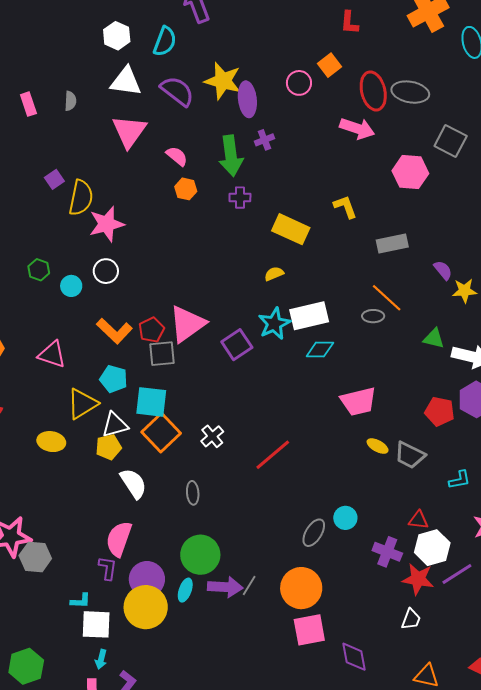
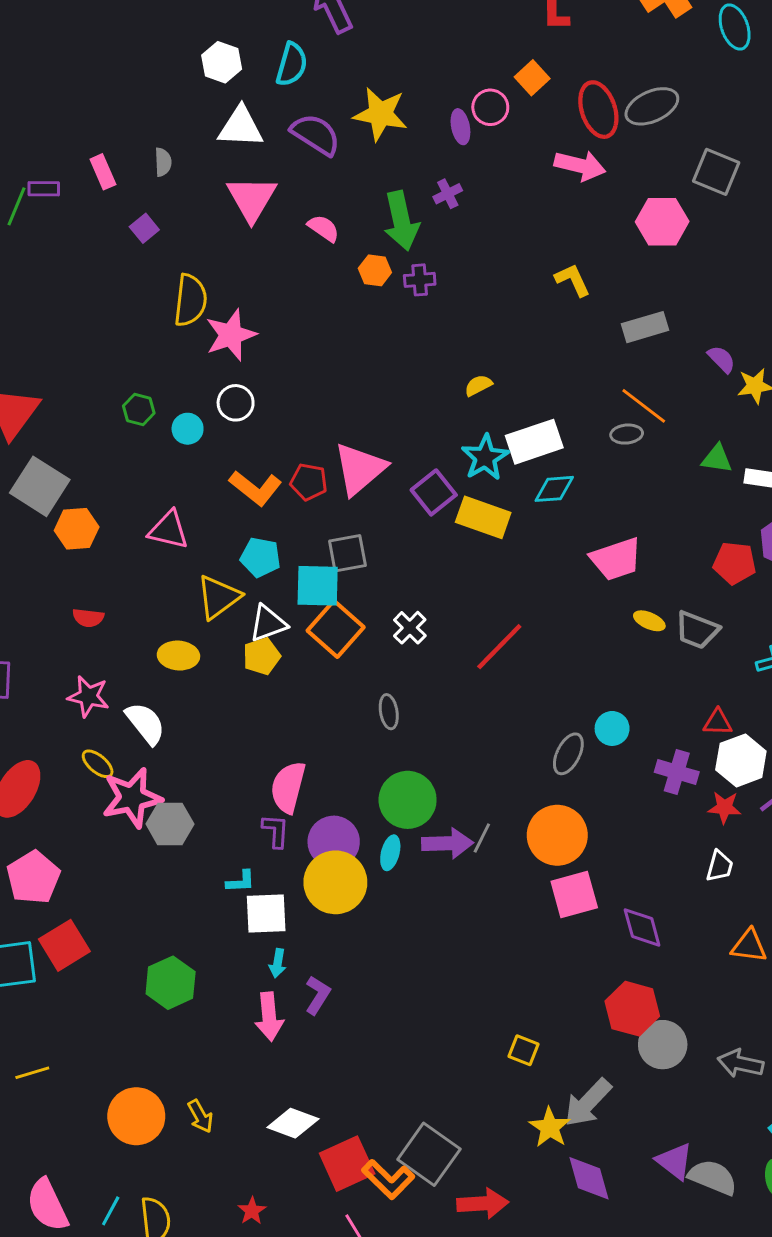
gray ellipse: (410, 92) -> (652, 106), turned -30
purple ellipse: (247, 99) -> (460, 127), moved, size x0.7
purple square: (54, 179) -> (144, 228), moved
orange hexagon: (186, 189) -> (375, 270), moved
yellow rectangle: (291, 229) -> (483, 517), moved
red pentagon: (151, 330) -> (309, 482), turned -30
gray square: (162, 354) -> (347, 553), moved
white semicircle: (133, 483) -> (145, 723), moved
red star: (418, 579) -> (724, 807), size x0.7

